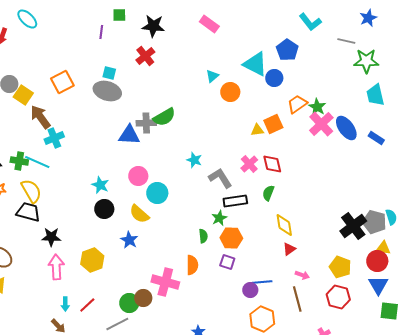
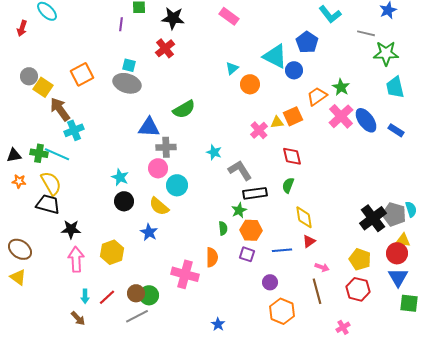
green star: (317, 107) -> (341, 87), moved
gray cross: (146, 123) -> (166, 147), moved
pink cross: (249, 164) -> (259, 130), moved
blue line: (262, 282) -> (282, 250), moved
brown circle: (143, 298) -> (136, 293), moved

